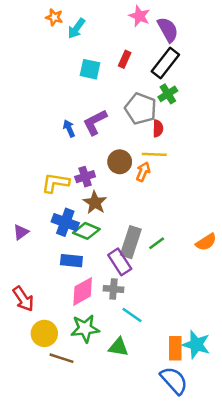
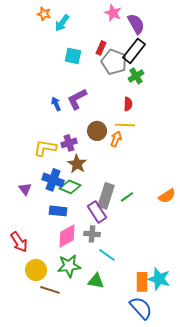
gray pentagon: (141, 109) -> (114, 62), moved
purple triangle: (21, 232) -> (25, 189), moved, turned -32

